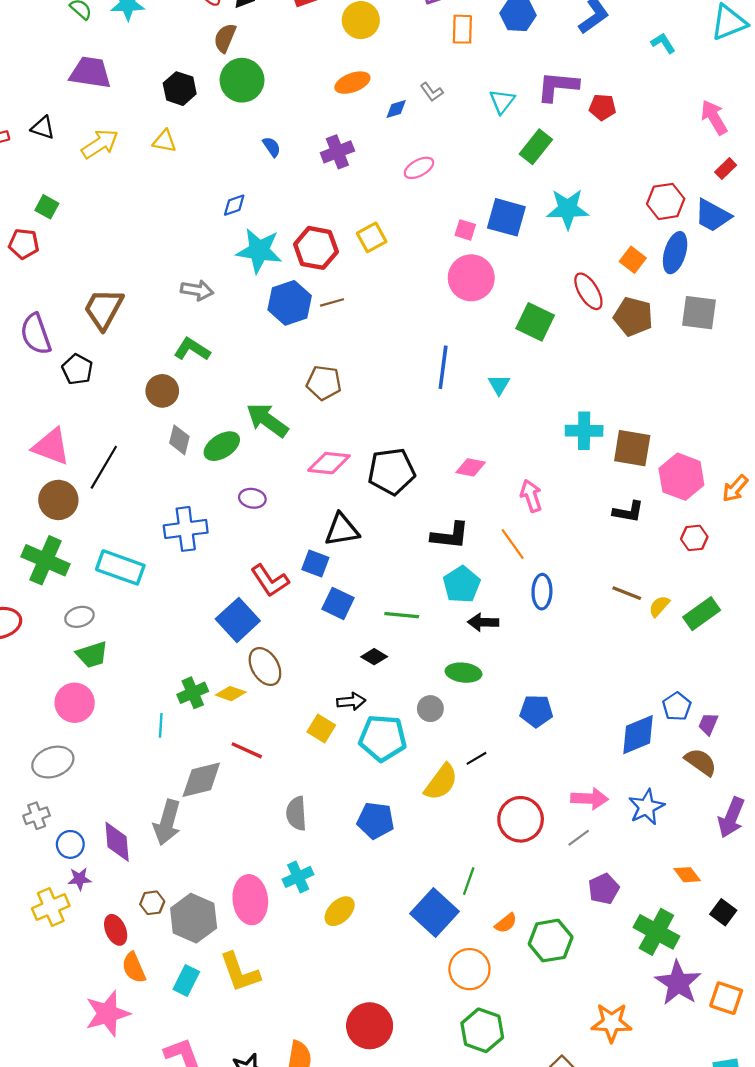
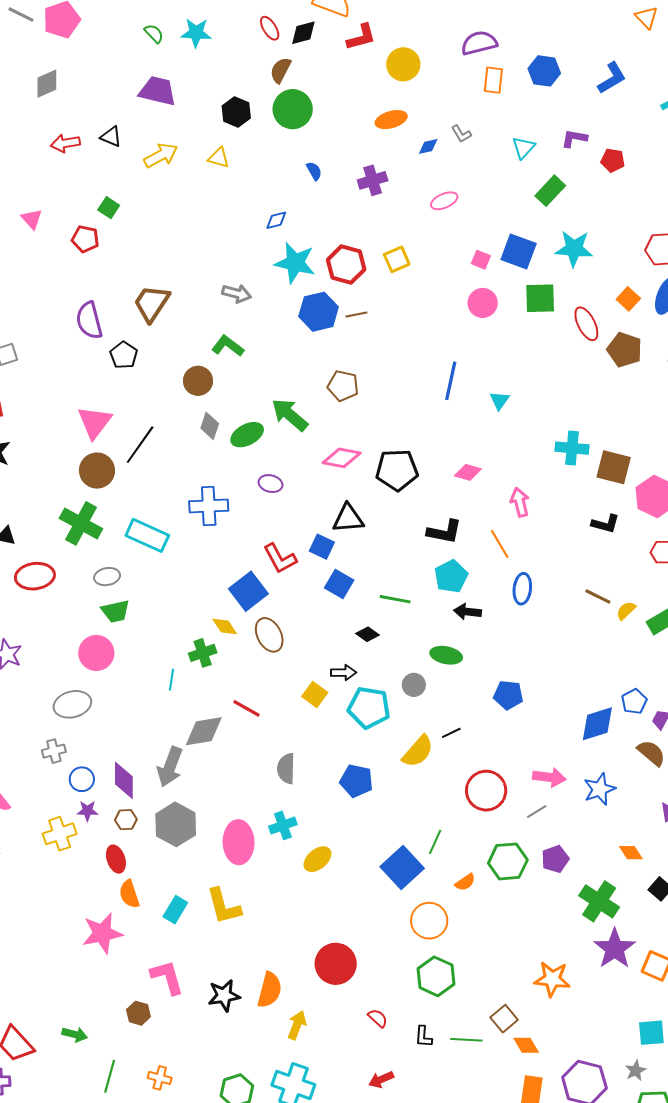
purple L-shape: (558, 86) -> (574, 138), size x0.7
pink circle: (471, 278) -> (483, 303), size x0.7
green square: (535, 322) -> (540, 298), moved, turned -32
pink triangle: (51, 446) -> (95, 422), turned 42
yellow diamond: (231, 694) -> (225, 627), moved, turned 32
brown hexagon: (152, 903) -> (126, 820), moved
gray hexagon: (194, 918) -> (176, 824), moved
green hexagon: (551, 941) -> (508, 861), moved

